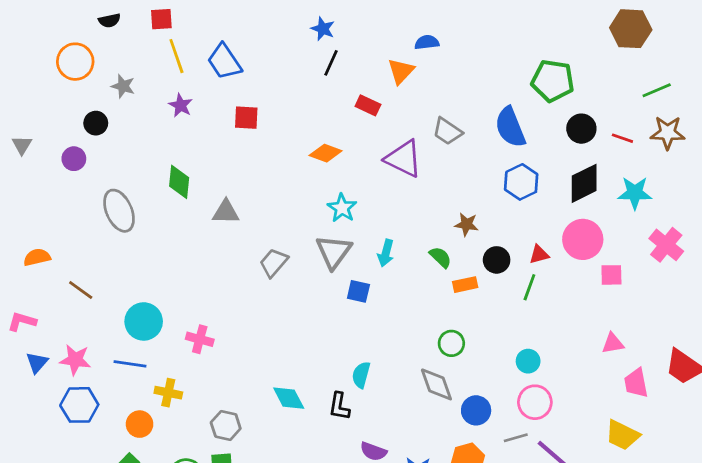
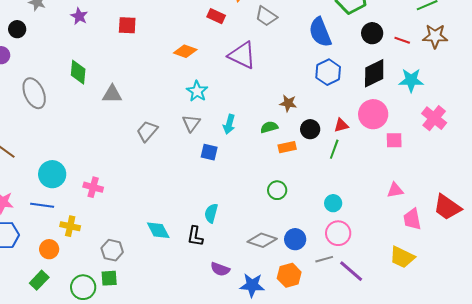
gray trapezoid: (447, 131) -> (266, 16), moved
gray triangle: (334, 252) -> (191, 123), size x0.7
green semicircle: (440, 257) -> (269, 127), turned -60
gray diamond: (436, 384) -> (262, 240), moved, turned -52

